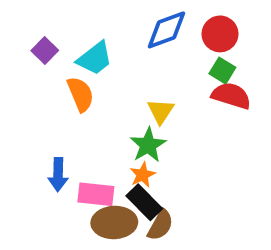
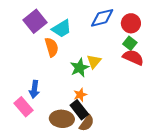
purple square: (45, 50) -> (35, 21), size x1.6
green star: (148, 145) -> (80, 68), moved
pink rectangle: (96, 194) -> (23, 107), moved, turned 36

